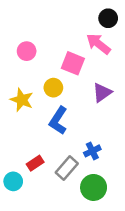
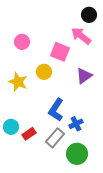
blue L-shape: (58, 121) -> (56, 110), moved
cyan circle: (13, 181) -> (11, 127), moved

